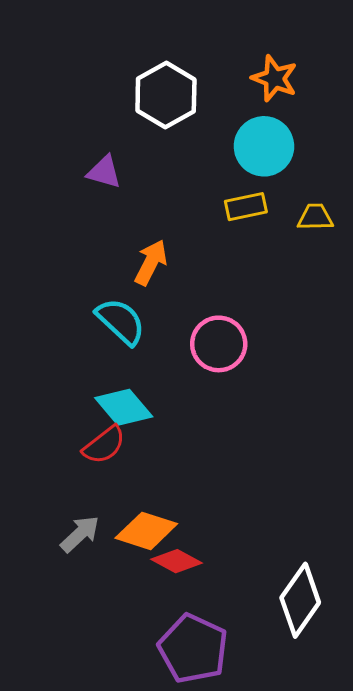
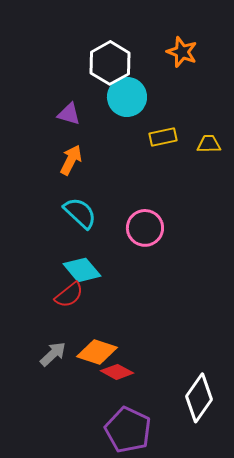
cyan circle: (264, 146) -> (127, 97), moved
orange arrow: (151, 262) -> (71, 160), moved

